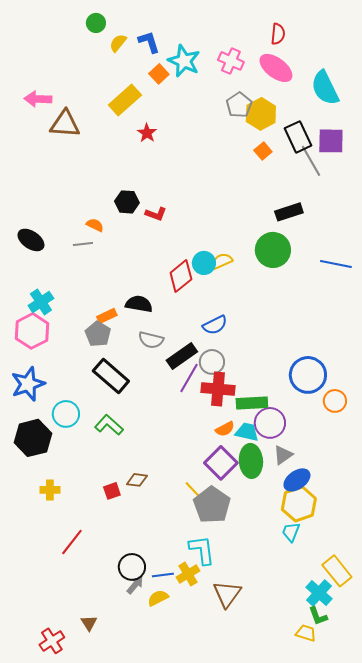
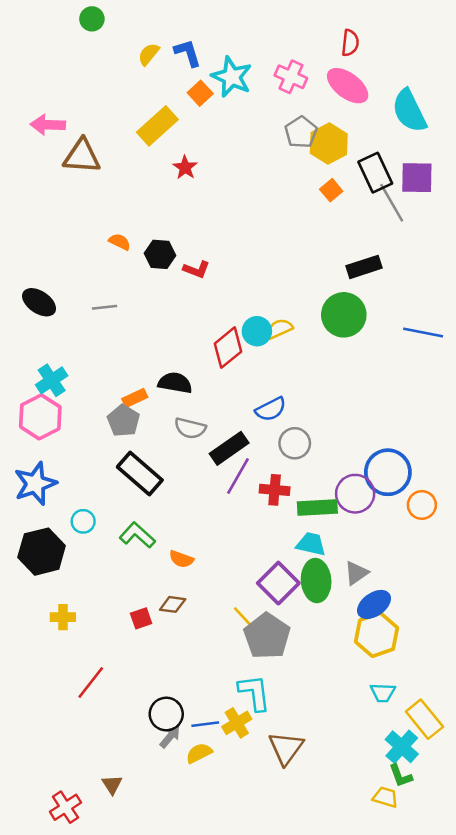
green circle: (96, 23) -> (92, 19), moved
orange semicircle: (95, 225) -> (120, 242), moved
gray circle: (212, 362) -> (295, 443), moved
red cross: (218, 389) -> (275, 490), size x0.7
cyan circle: (66, 414) -> (83, 521), size x0.7
purple circle: (270, 423) -> (355, 494), moved
orange semicircle: (225, 429) -> (181, 559), moved, turned 48
cyan trapezoid: (291, 532) -> (383, 693), moved, turned -110

